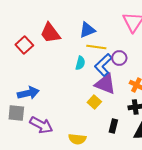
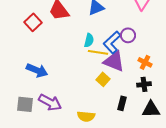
yellow line: (96, 47) -> (98, 52), moved
blue arrow: (28, 93) -> (37, 70), turned 35
gray square: (16, 113) -> (25, 104), moved

